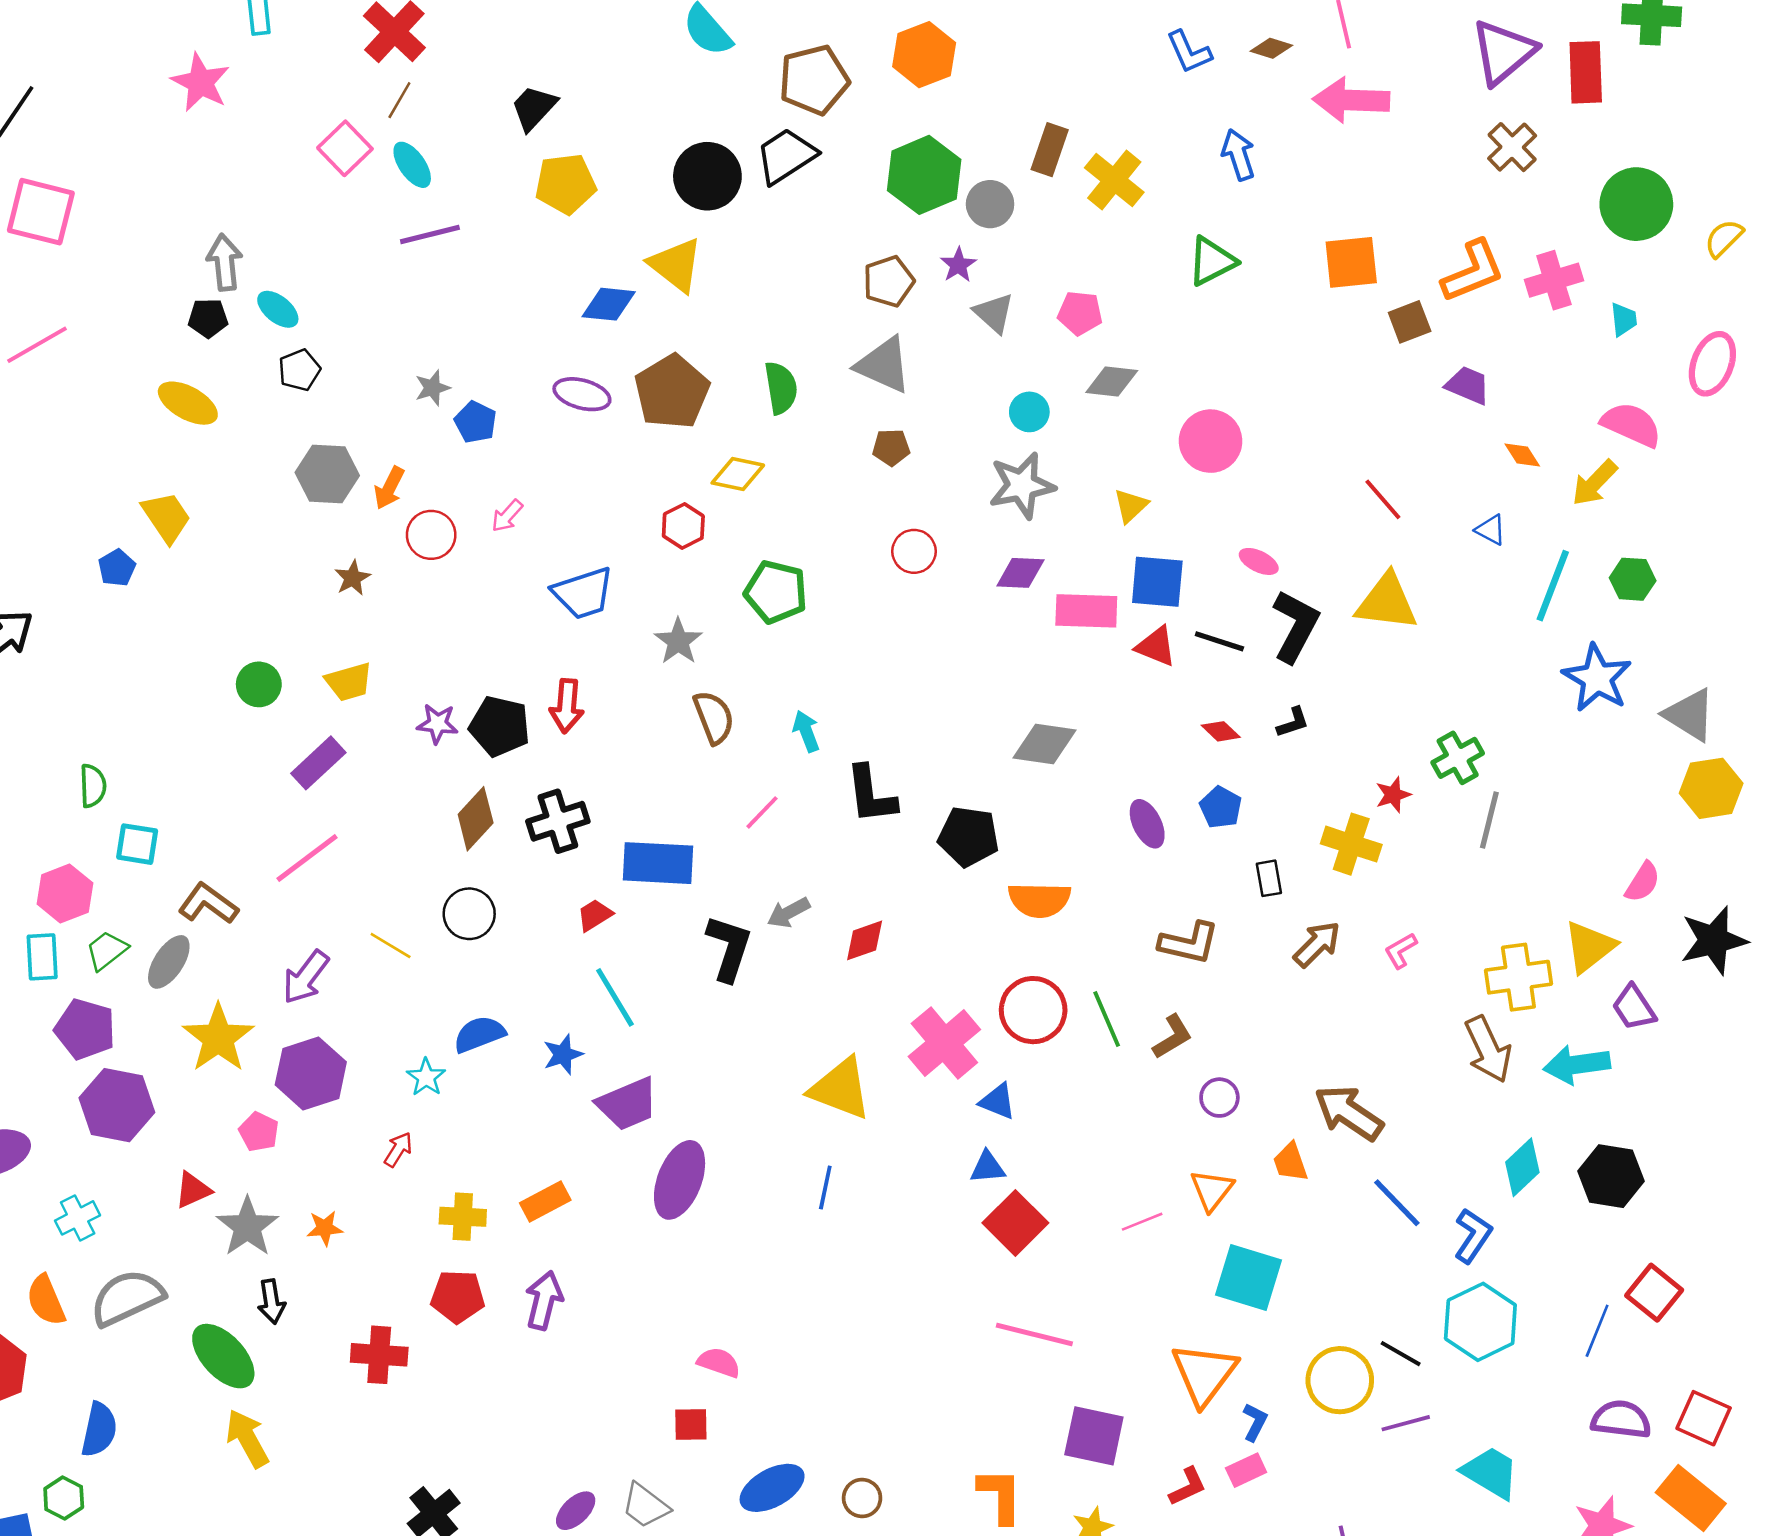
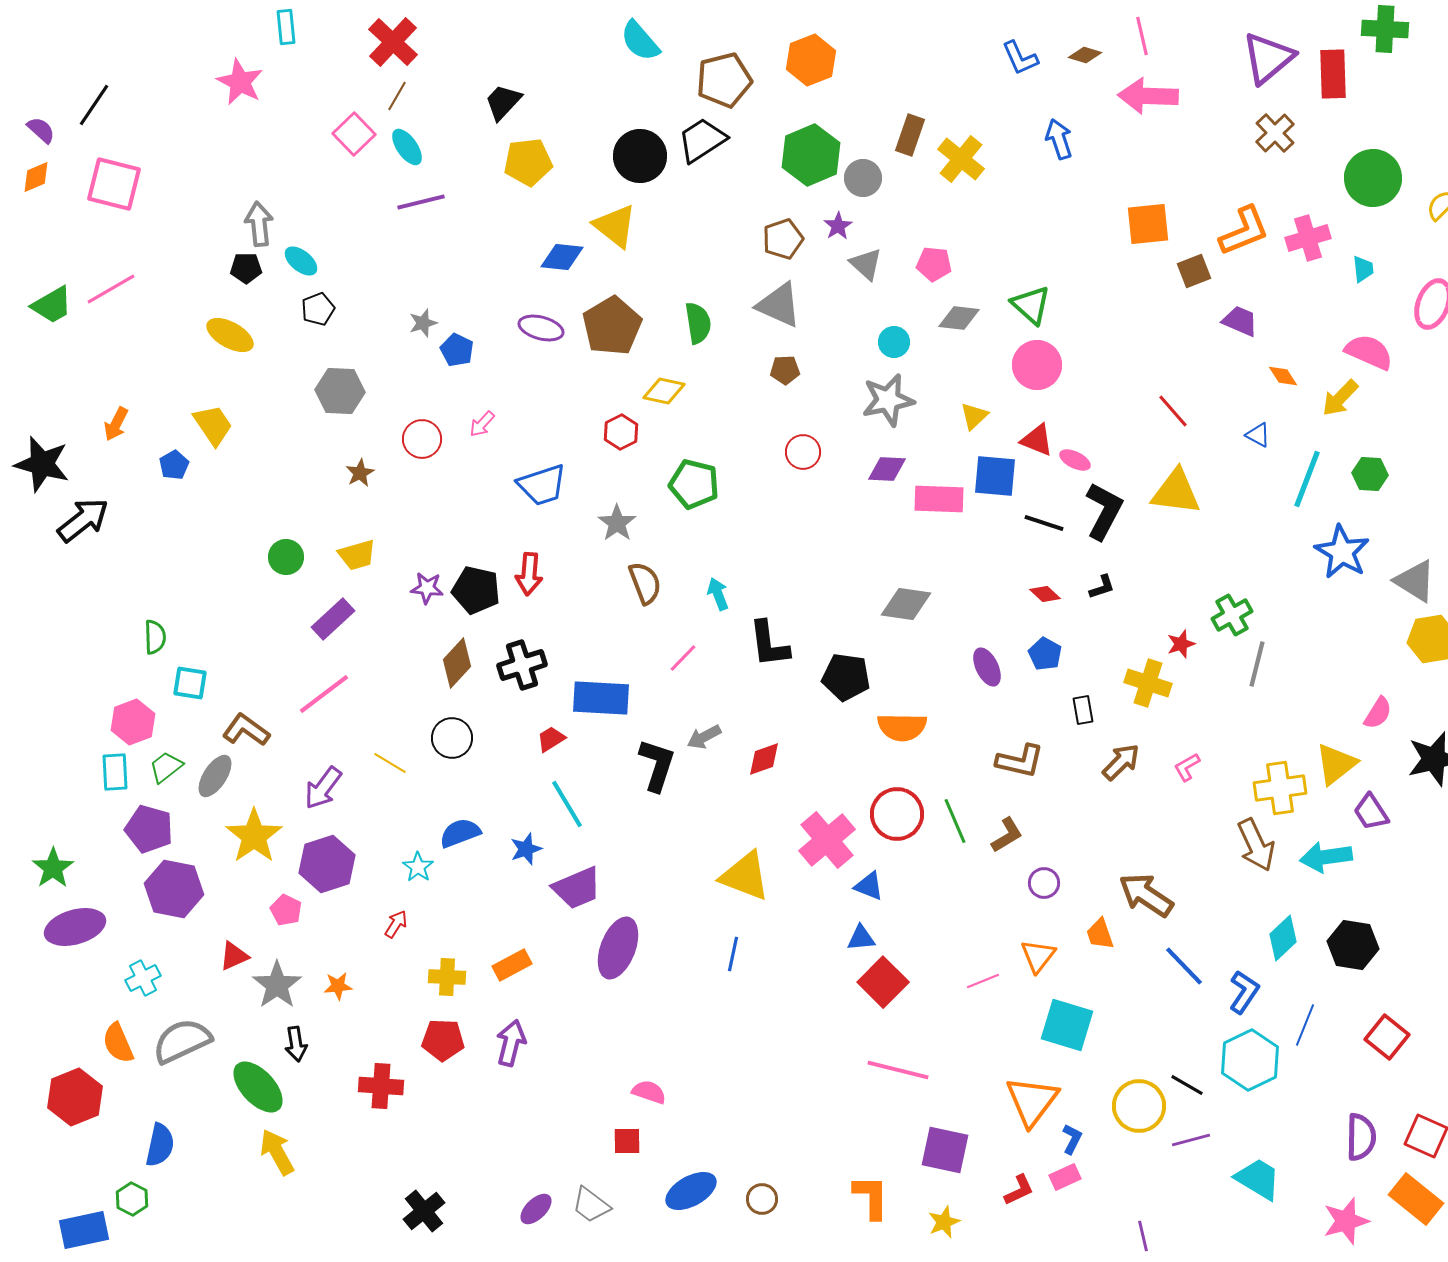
green triangle: (1212, 261) -> (1031, 305), moved, turned -51
orange arrow: (389, 488) -> (116, 424), moved
red triangle: (1156, 646) -> (1037, 440), moved
blue line: (1597, 1331) -> (1305, 1025), moved
purple semicircle: (1621, 1419) -> (1361, 1137), turned 84

